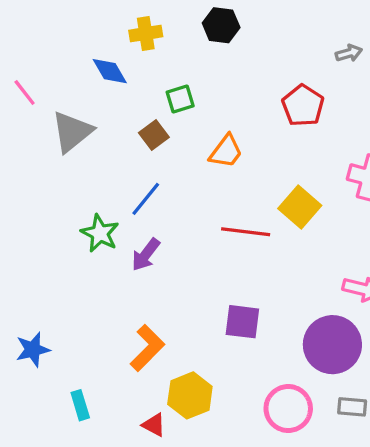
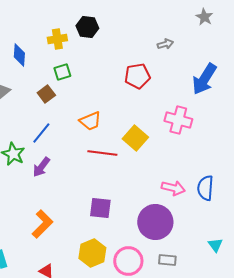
yellow cross: (146, 33) -> (57, 39), moved
blue diamond: (110, 71) -> (19, 55), turned 35
red pentagon: (303, 106) -> (137, 76), turned 30
orange trapezoid: (226, 151) -> (90, 121), moved, turned 30
yellow hexagon: (190, 395) -> (92, 253), moved

